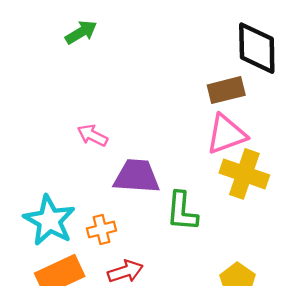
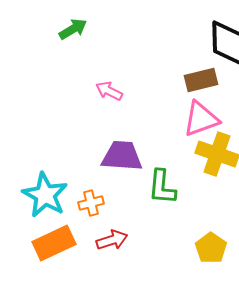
pink arrow: (92, 135) -> (109, 91), moved

